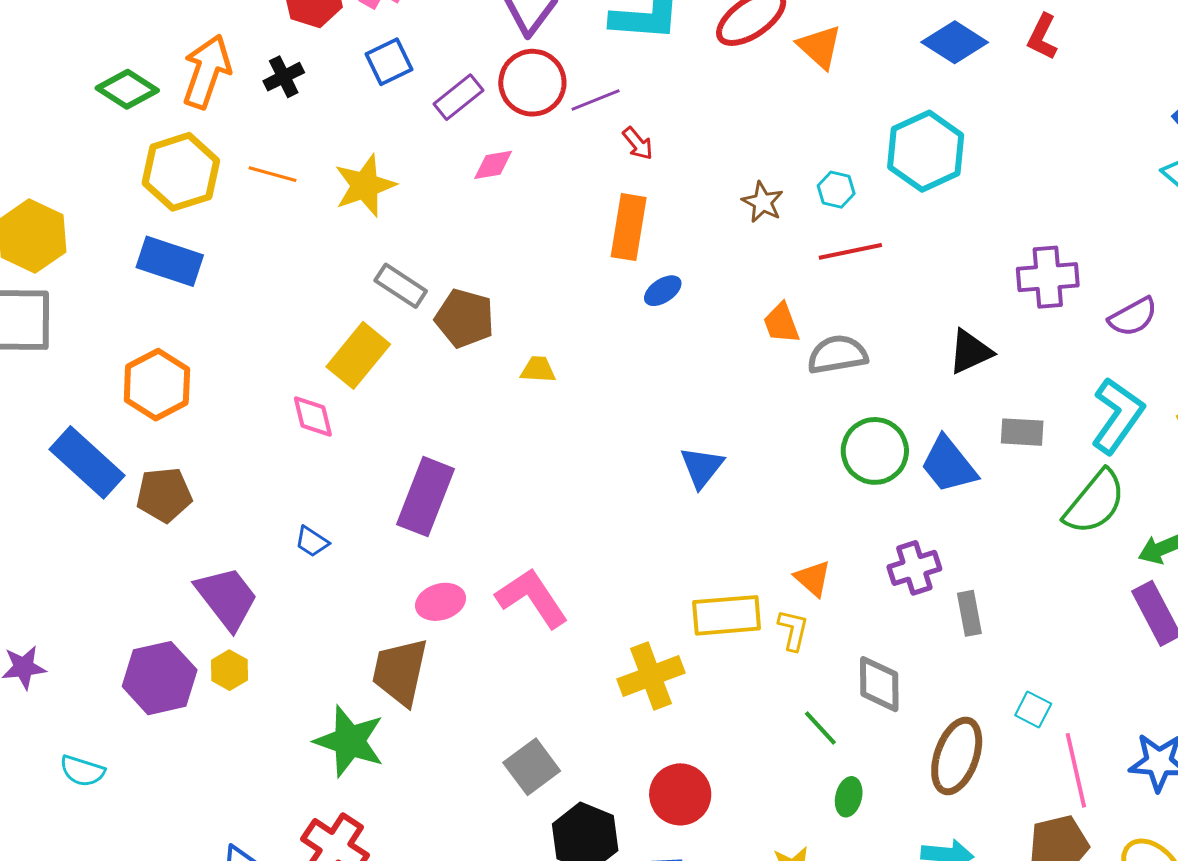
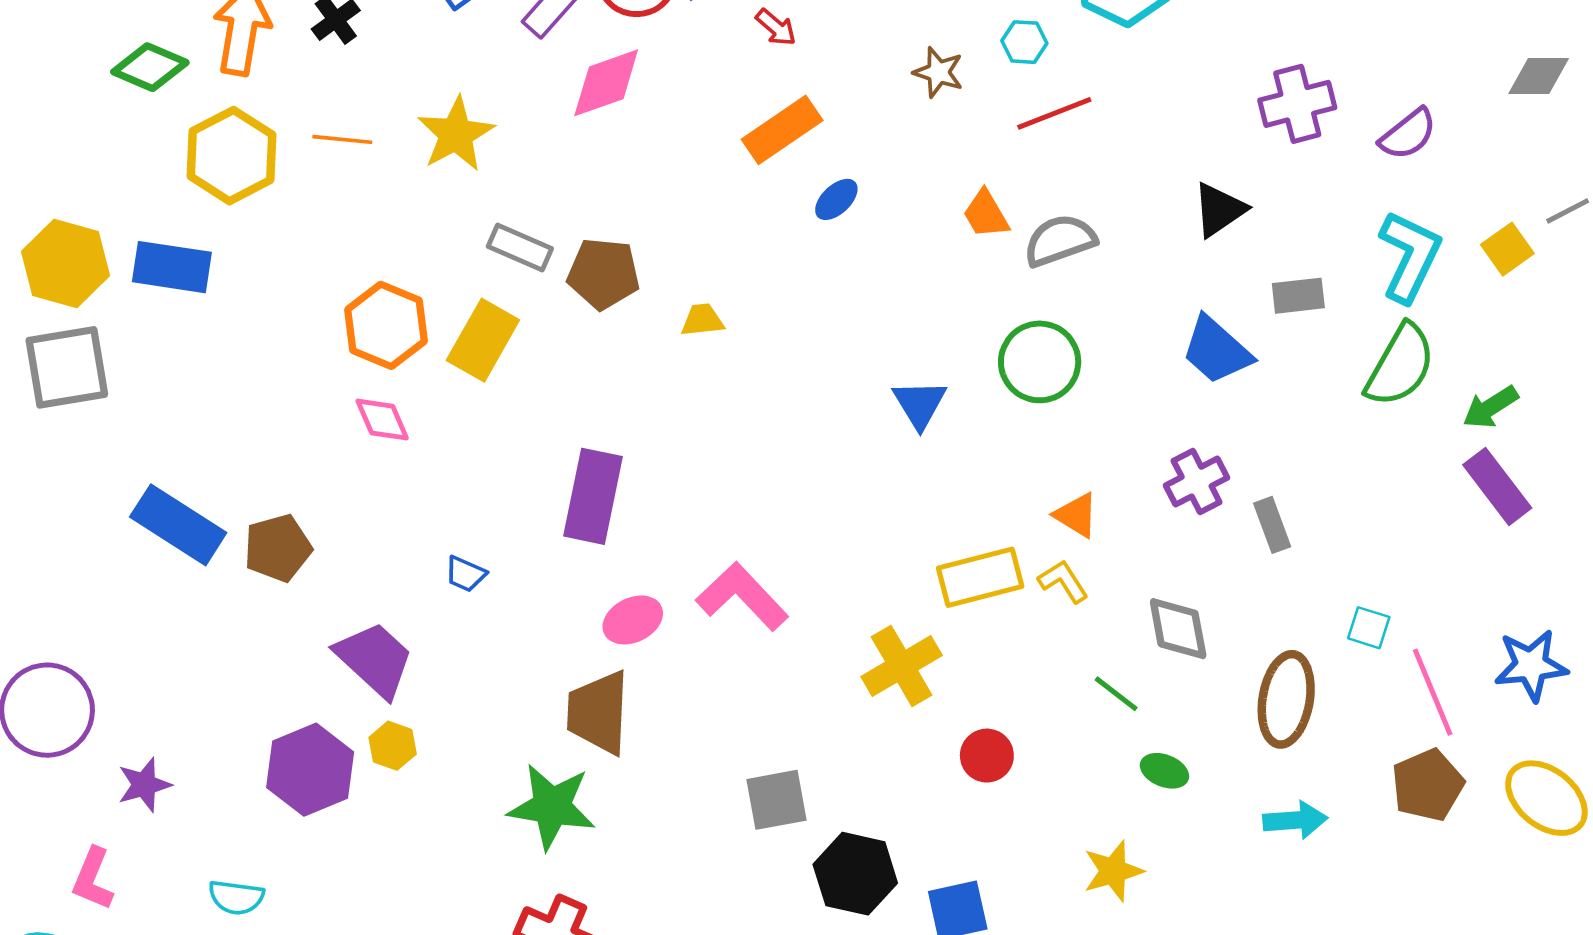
pink diamond: (493, 165) -> (606, 83), size x1.6
orange rectangle: (629, 227) -> (782, 130), turned 56
blue rectangle: (170, 261) -> (172, 267), moved
orange hexagon: (157, 385) -> (386, 325), moved
pink diamond: (313, 416) -> (382, 420), moved
green circle: (875, 451) -> (1040, 362), moved
yellow L-shape: (793, 630) -> (1063, 581), turned -36
gray square: (532, 767) -> (776, 800), turned 36
red circle: (680, 794) -> (987, 756), moved, size x0.7
green ellipse: (849, 797) -> (1164, 771), turned -72

